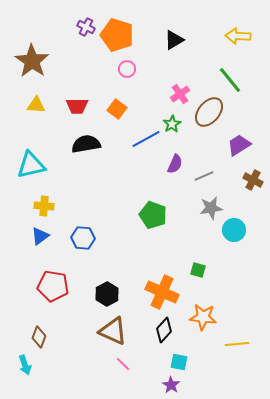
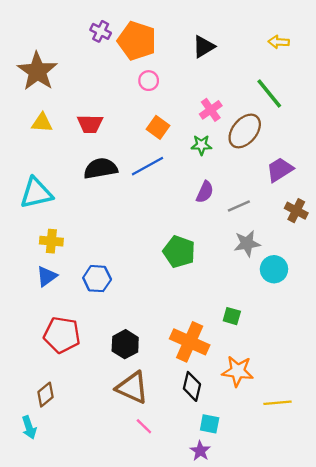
yellow arrow: (238, 36) -> (279, 42), size x0.7
orange square: (117, 109) -> (158, 127), moved
green star: (172, 124) -> (201, 145), turned 30
blue line: (146, 139) -> (147, 166), moved
black diamond: (164, 330) -> (192, 386), turned -30
brown diamond: (39, 337) -> (46, 395), turned 30

